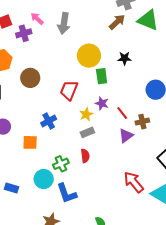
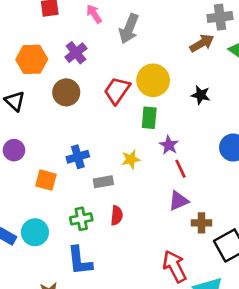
purple cross: (24, 33) -> (76, 53), moved, turned -35
green rectangle: (102, 76) -> (149, 118), moved
red trapezoid: (69, 90) -> (117, 91), moved
purple star: (102, 103) -> (169, 145), moved
brown cross: (142, 122) -> (201, 223), moved
gray rectangle: (87, 132) -> (103, 182), moved
cyan circle: (44, 179) -> (35, 232), moved

